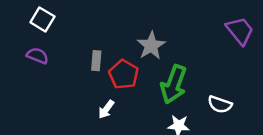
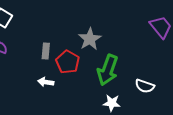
white arrow: (106, 109) -> (46, 82), moved, turned 63

